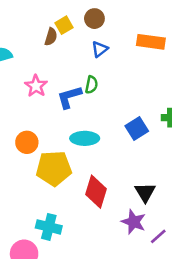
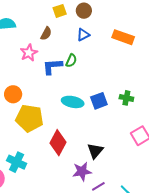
brown semicircle: (51, 37) -> (46, 34), moved
cyan ellipse: (85, 138) -> (73, 102), moved
purple star: (134, 222) -> (82, 171), turned 30

